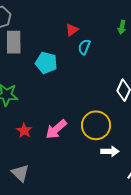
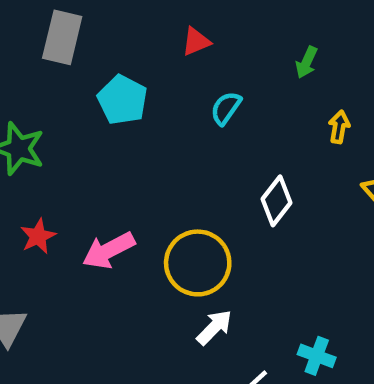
cyan semicircle: (84, 47) -> (226, 108), moved
white arrow: (110, 151) -> (214, 327), turned -60

